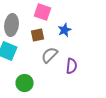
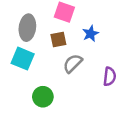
purple semicircle: (72, 66) -> (110, 76), moved

